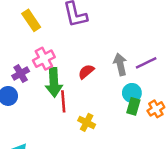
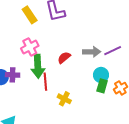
yellow rectangle: (31, 20) -> (30, 15), moved
gray arrow: (120, 64) -> (92, 52), turned 102
purple cross: (21, 74) -> (13, 75), moved, turned 32

